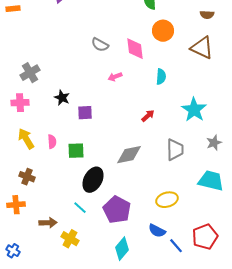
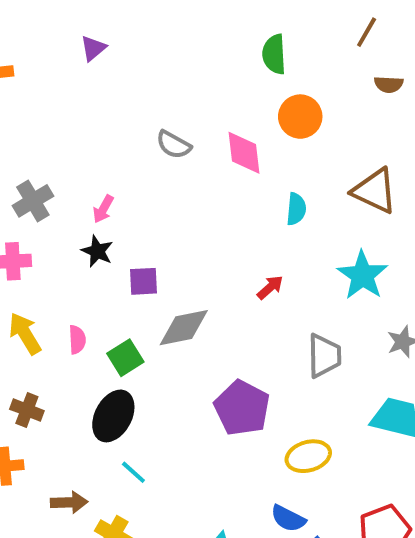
brown triangle: (202, 48) -> (375, 191), moved
pink arrow: (115, 77) -> (103, 209), moved, turned -40
green square: (76, 151) -> (125, 358), turned -30
gray diamond: (129, 155) -> (184, 328), moved
black ellipse: (93, 180) -> (113, 416), moved
purple pentagon: (117, 210) -> (242, 408), moved

